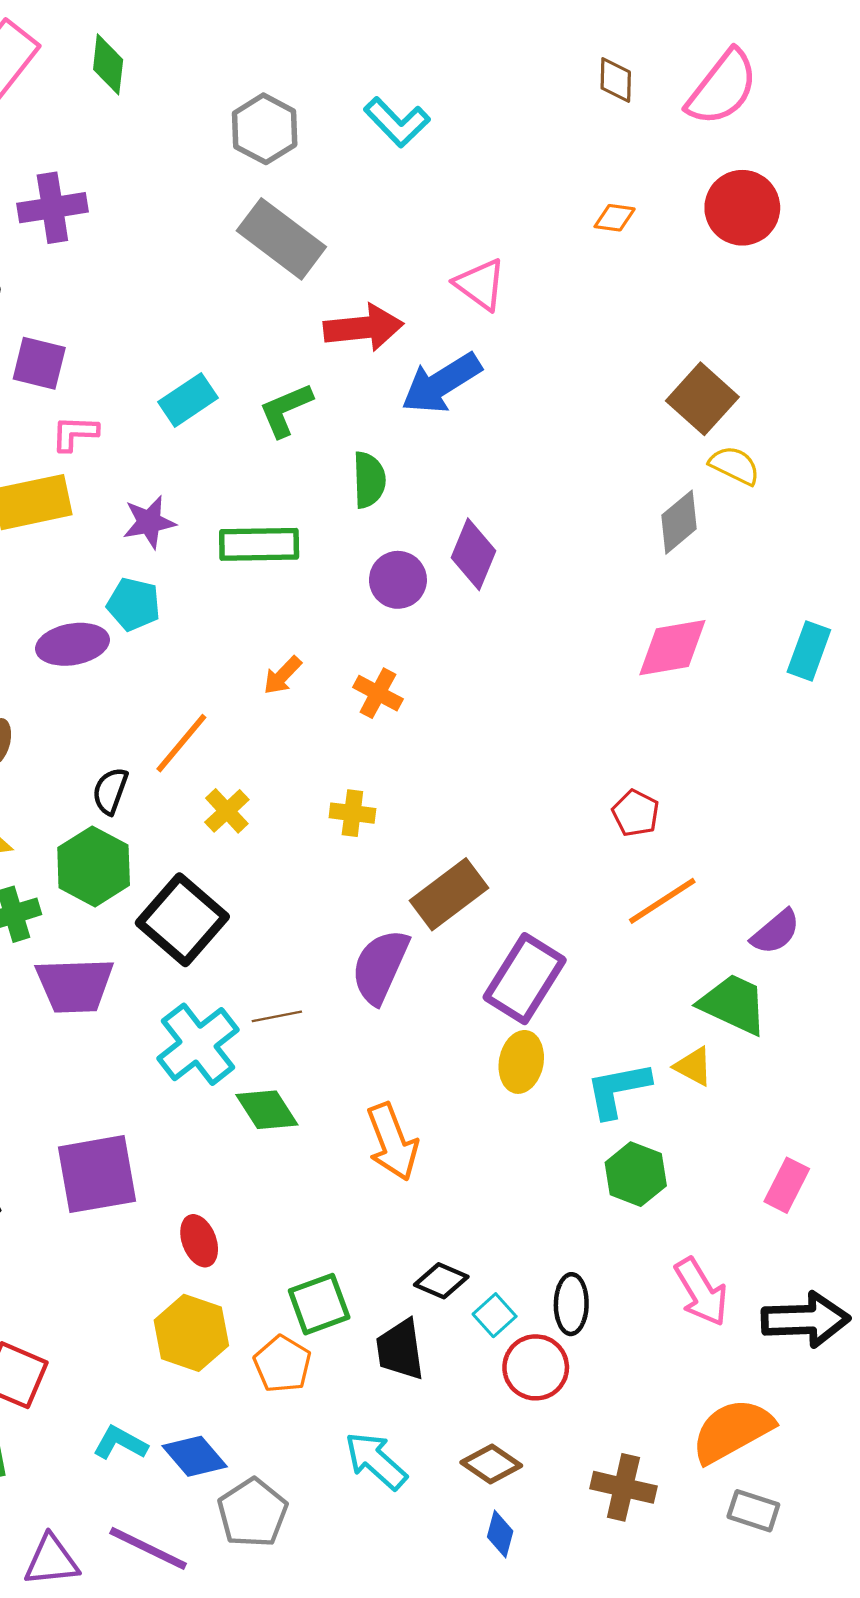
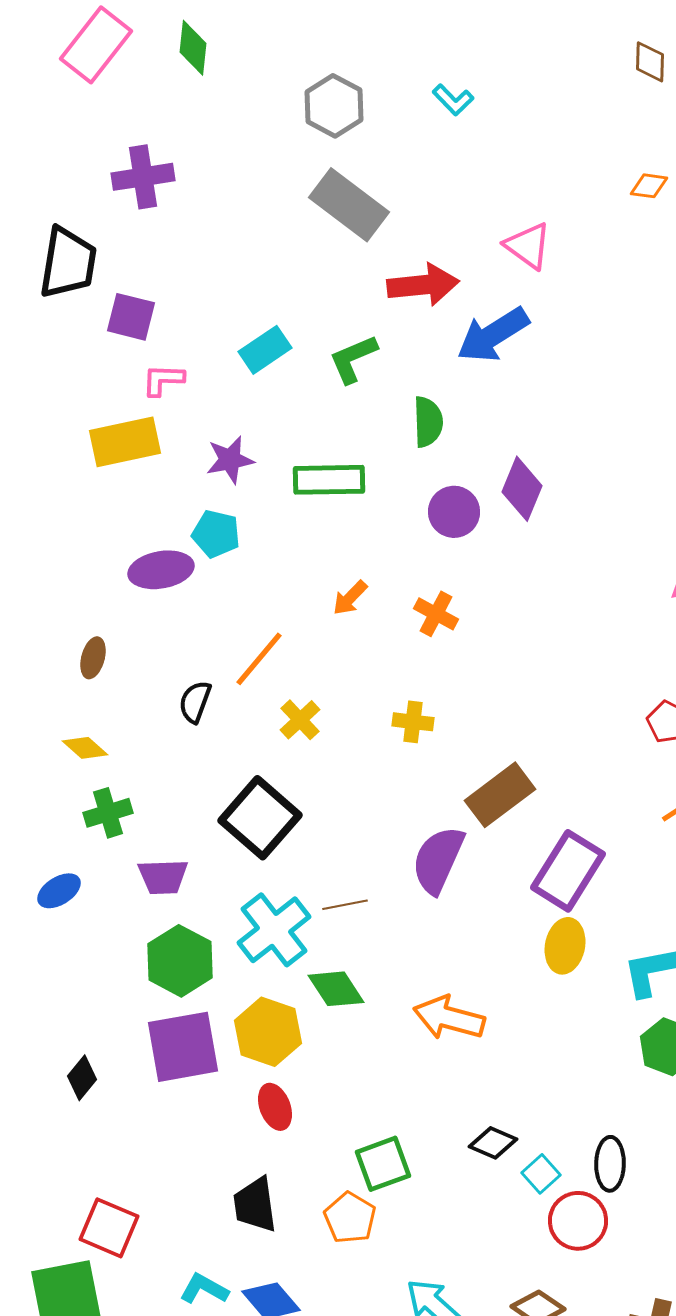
cyan L-shape: (397, 122) -> (453, 100), size x0.7
green hexagon: (94, 866) -> (180, 961), moved
purple trapezoid: (75, 985) -> (163, 877), size x0.7
orange arrow: (392, 1142) -> (449, 1018), turned 126
yellow hexagon: (191, 1333) -> (268, 1032), moved
black trapezoid: (400, 1350) -> (255, 1205), moved

